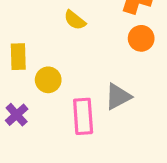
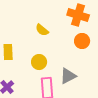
yellow circle: (48, 80) -> (39, 62), moved

